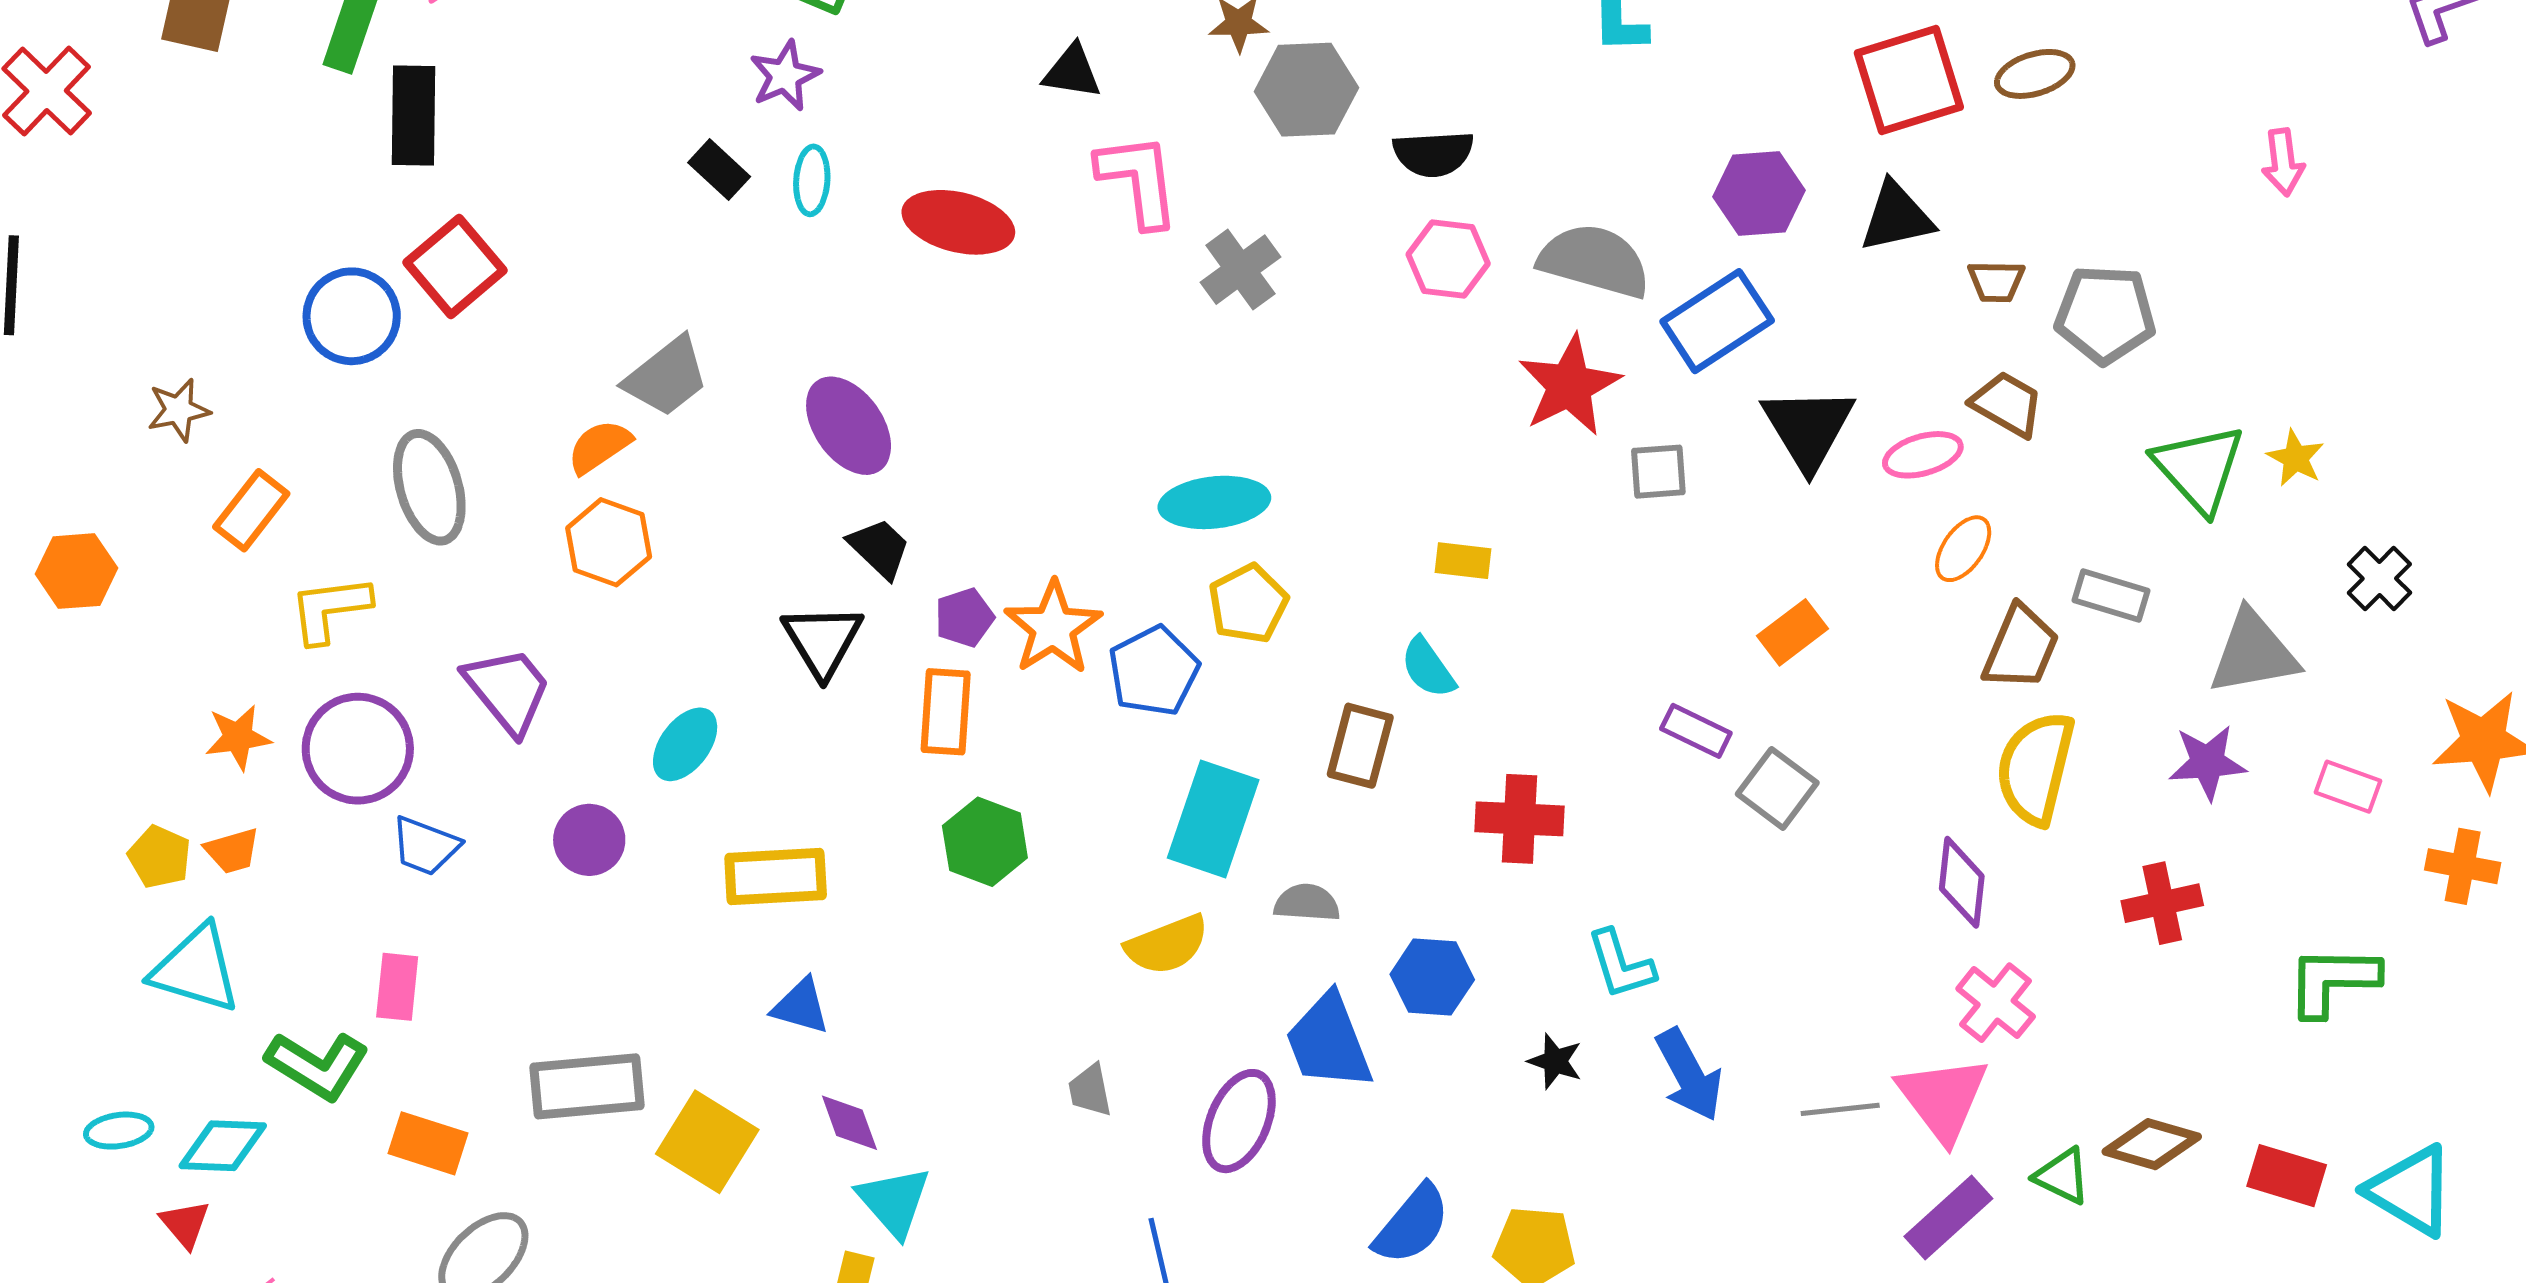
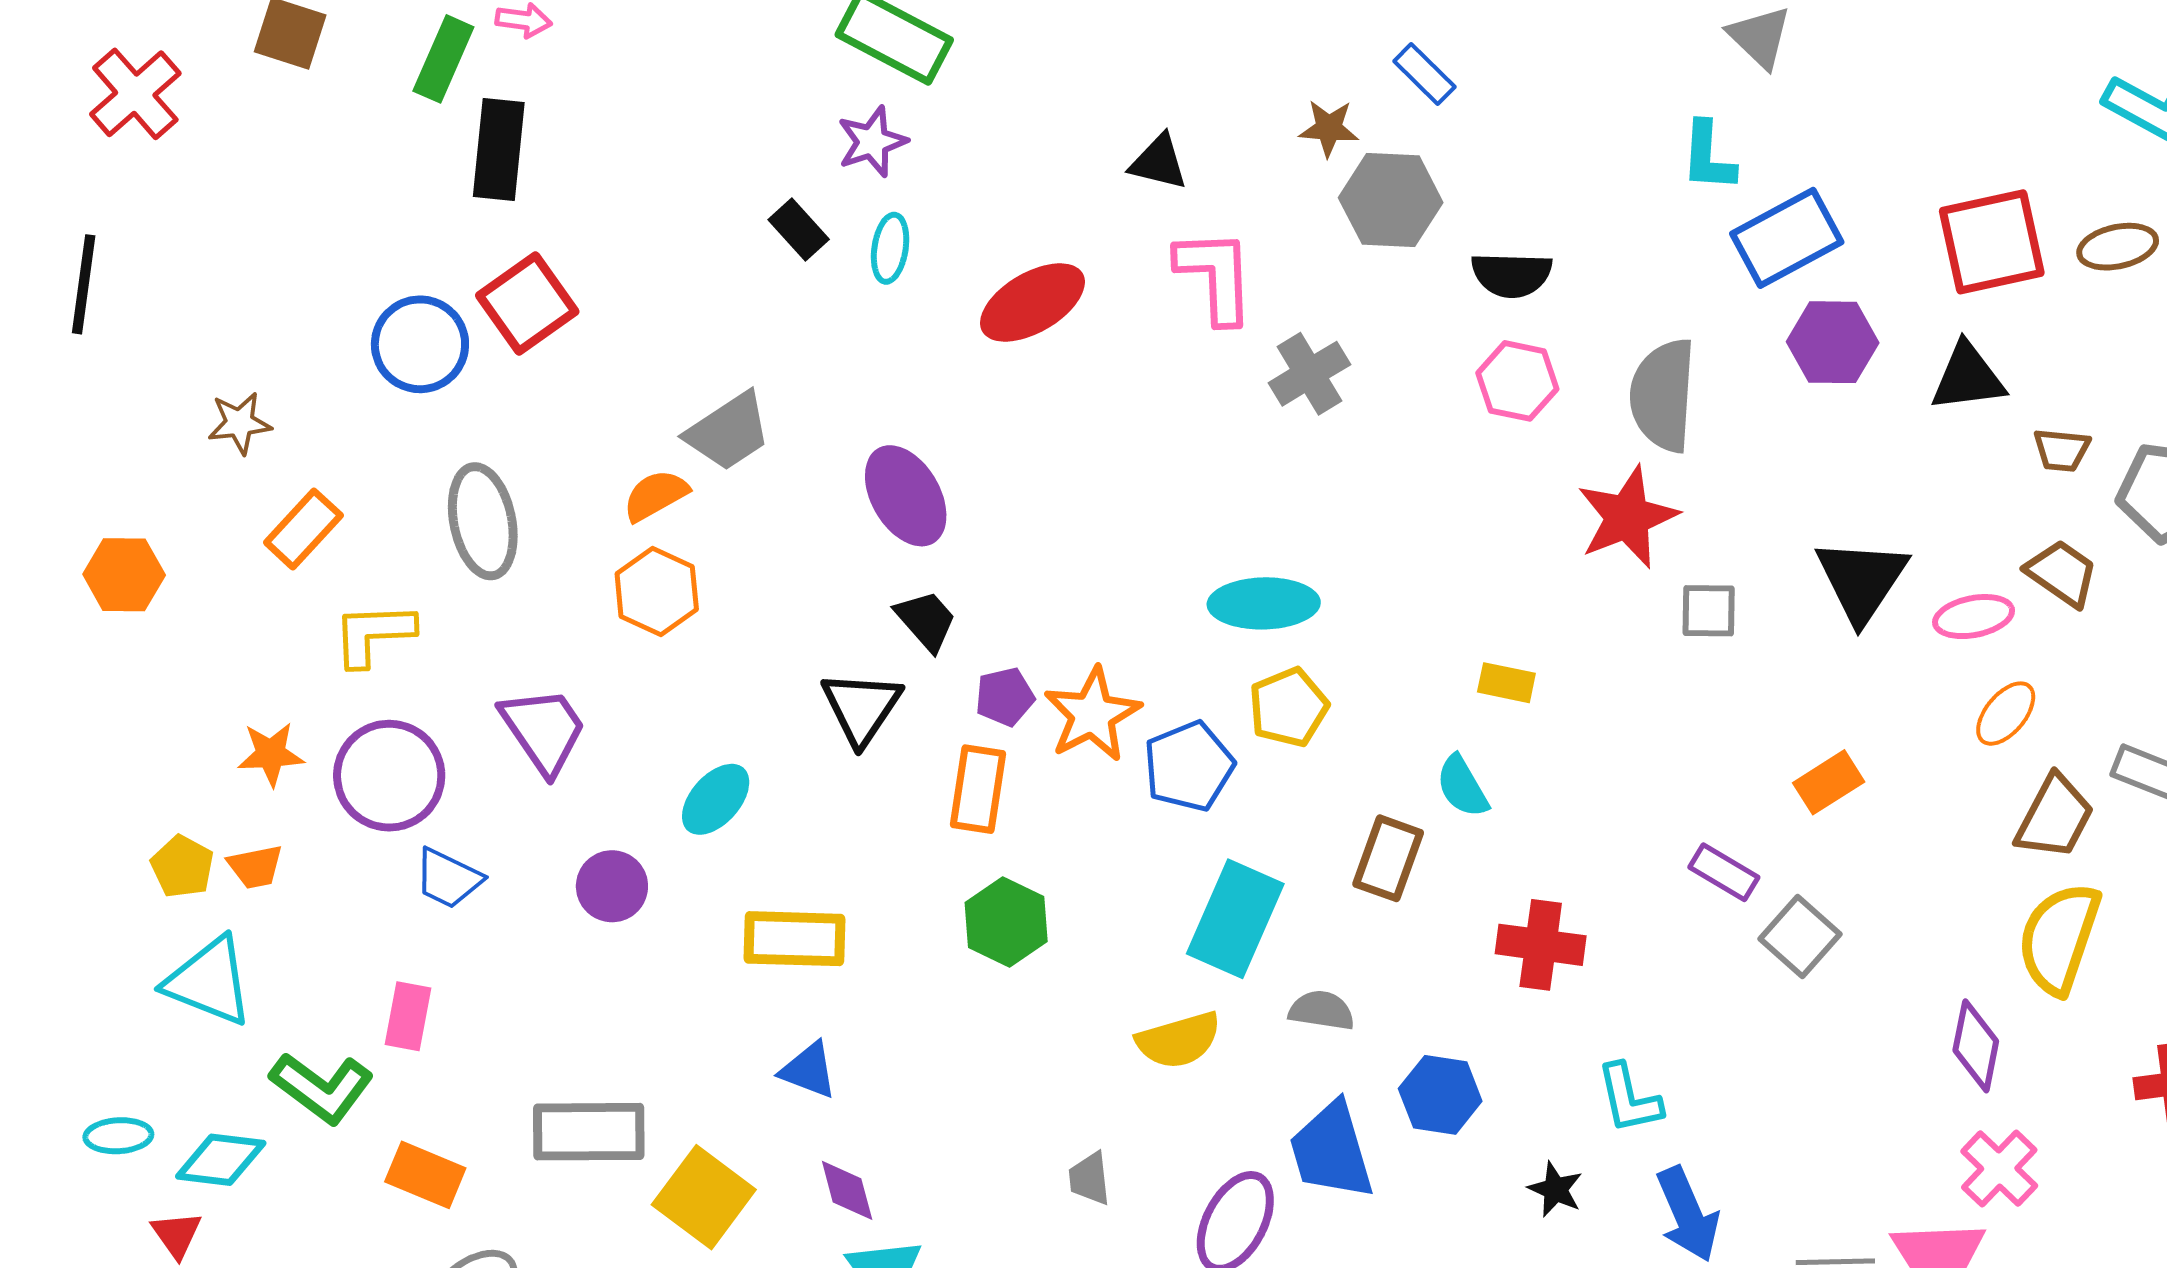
red ellipse: (958, 222) -> (1032, 302), turned -49
gray semicircle: (1594, 261) -> (1663, 395), turned -107
blue rectangle: (1717, 321) -> (1787, 238), moved

